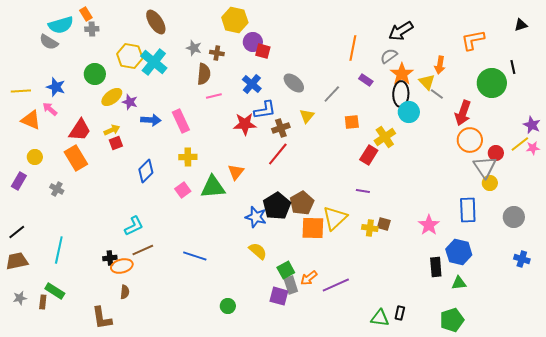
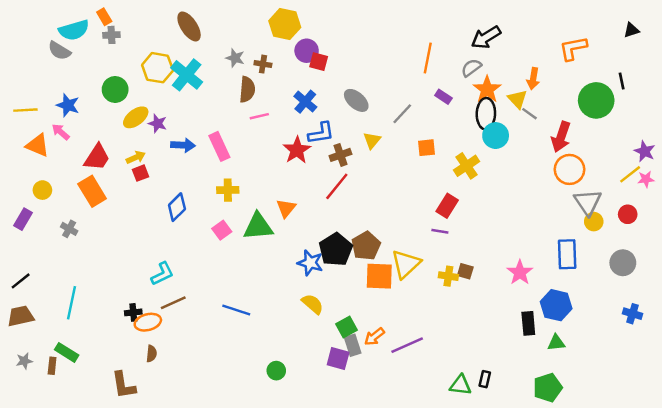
red star: (245, 124) -> (297, 150), turned -30
red circle: (496, 153) -> (628, 214), moved
red rectangle: (369, 155) -> (447, 206), moved

